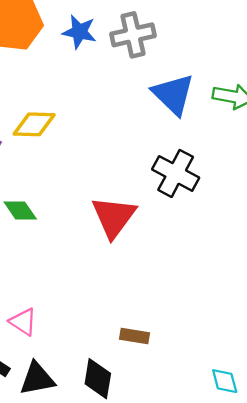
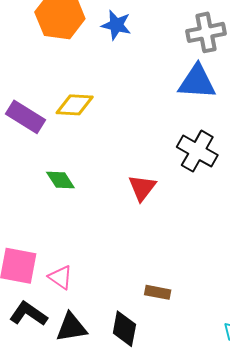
gray cross: (133, 35) -> (206, 32), moved
blue triangle: (173, 94) -> (197, 82), turned -42
red triangle: (114, 217) -> (142, 188), size x0.7

